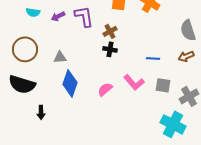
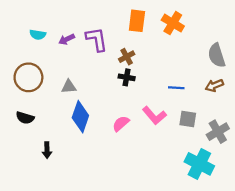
black semicircle: (22, 84) -> (25, 118), size x0.6

